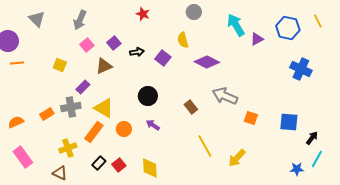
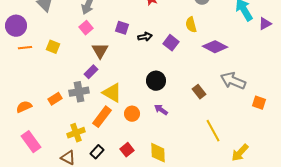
purple square: (114, 43) -> (122, 28), turned -32
pink square: (87, 45) -> (86, 28), moved
yellow square: (60, 65) -> (53, 47), moved
brown triangle: (104, 66) -> (100, 51), moved, turned -36
yellow arrow: (237, 158) -> (240, 153), moved
black rectangle: (99, 163) -> (97, 152), moved

